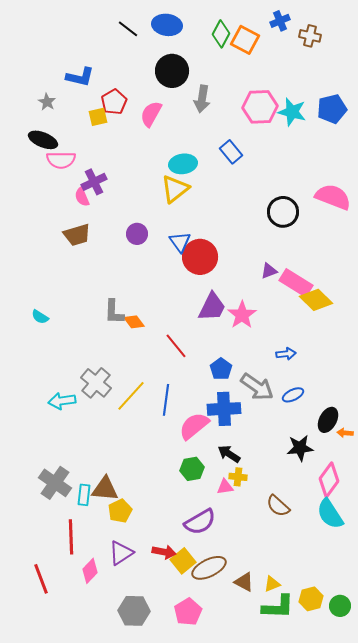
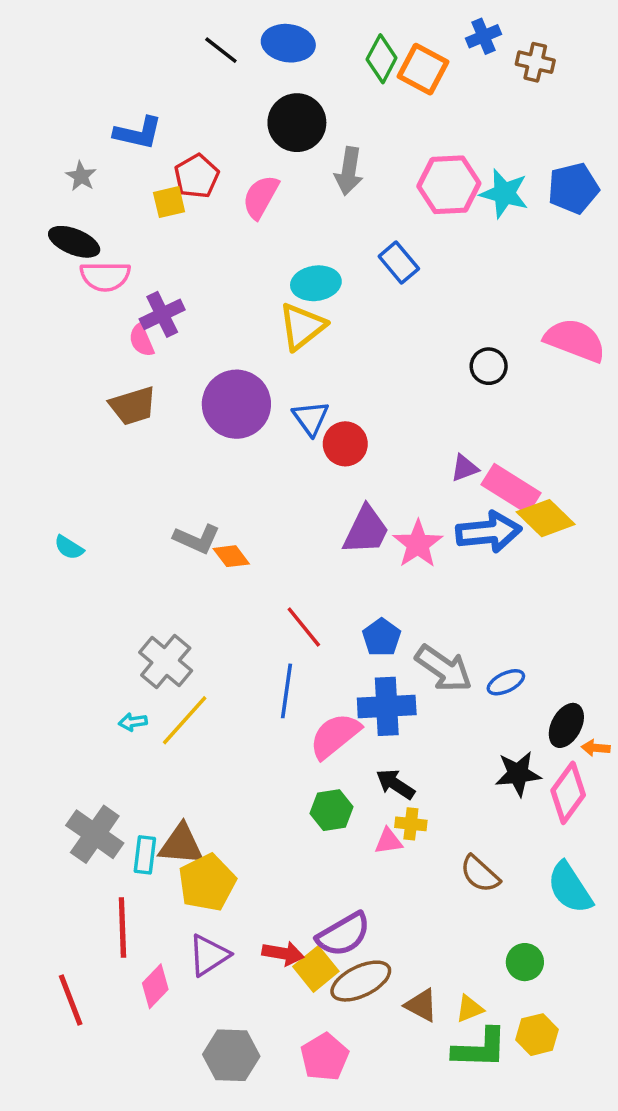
black circle: (283, 212) -> (489, 366), size x0.7
purple circle: (137, 234) -> (236, 404), size x1.8
red circle: (200, 257) -> (345, 444), size x0.7
gray L-shape: (114, 312) -> (197, 539), turned -68
red line: (176, 346) -> (304, 627), moved
blue arrow: (286, 354) -> (489, 532), moved, size x1.8
yellow line: (131, 396) -> (185, 720), moved
cyan arrow: (62, 401) -> (133, 722), moved, size x0.6
pink diamond: (329, 480) -> (568, 793), moved
yellow pentagon: (120, 511) -> (207, 883), size x1.4
purple semicircle: (200, 522) -> (344, 934), moved
green circle: (340, 606) -> (525, 962), moved

